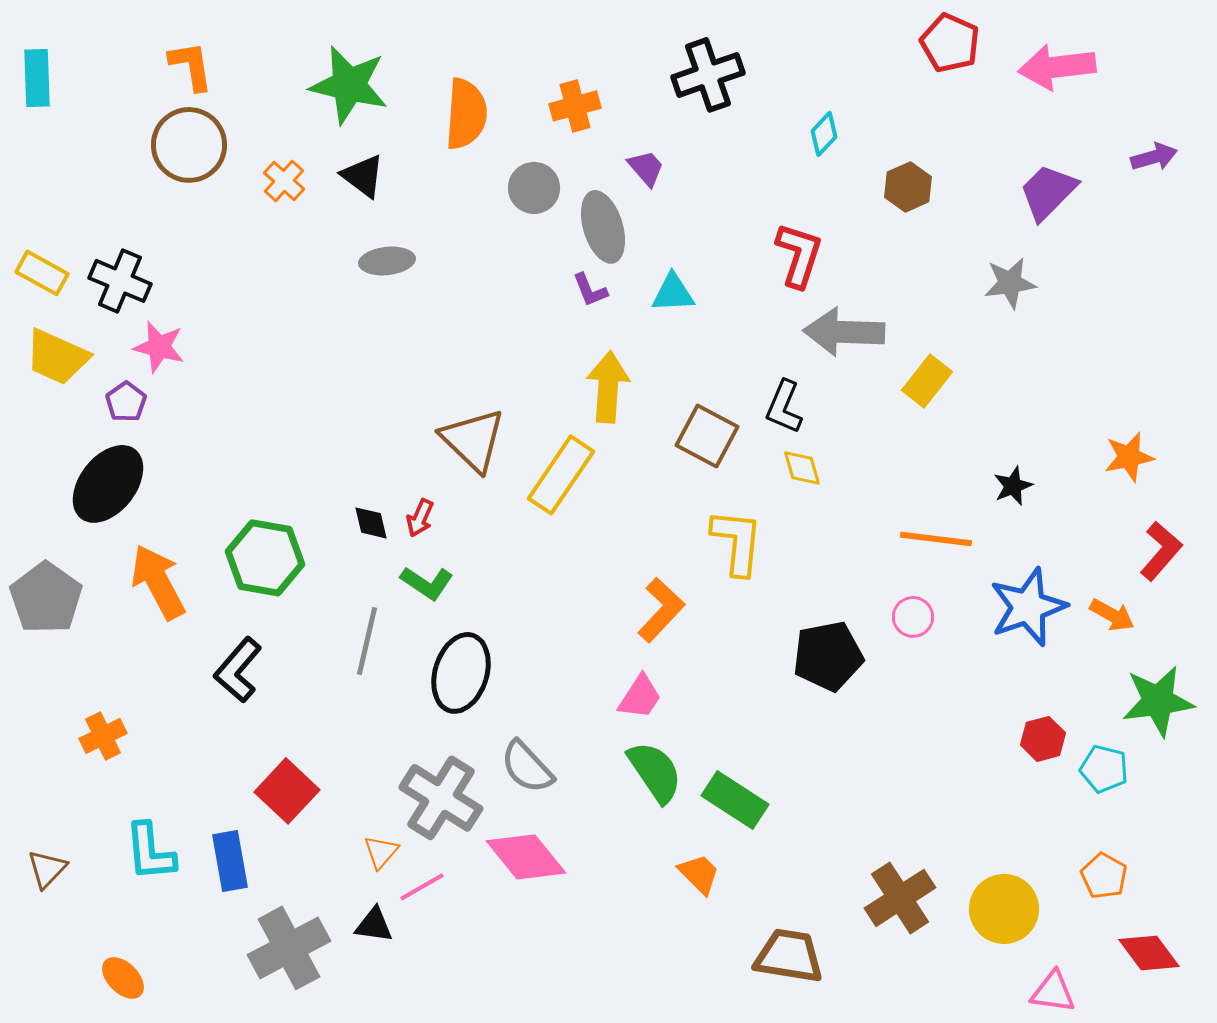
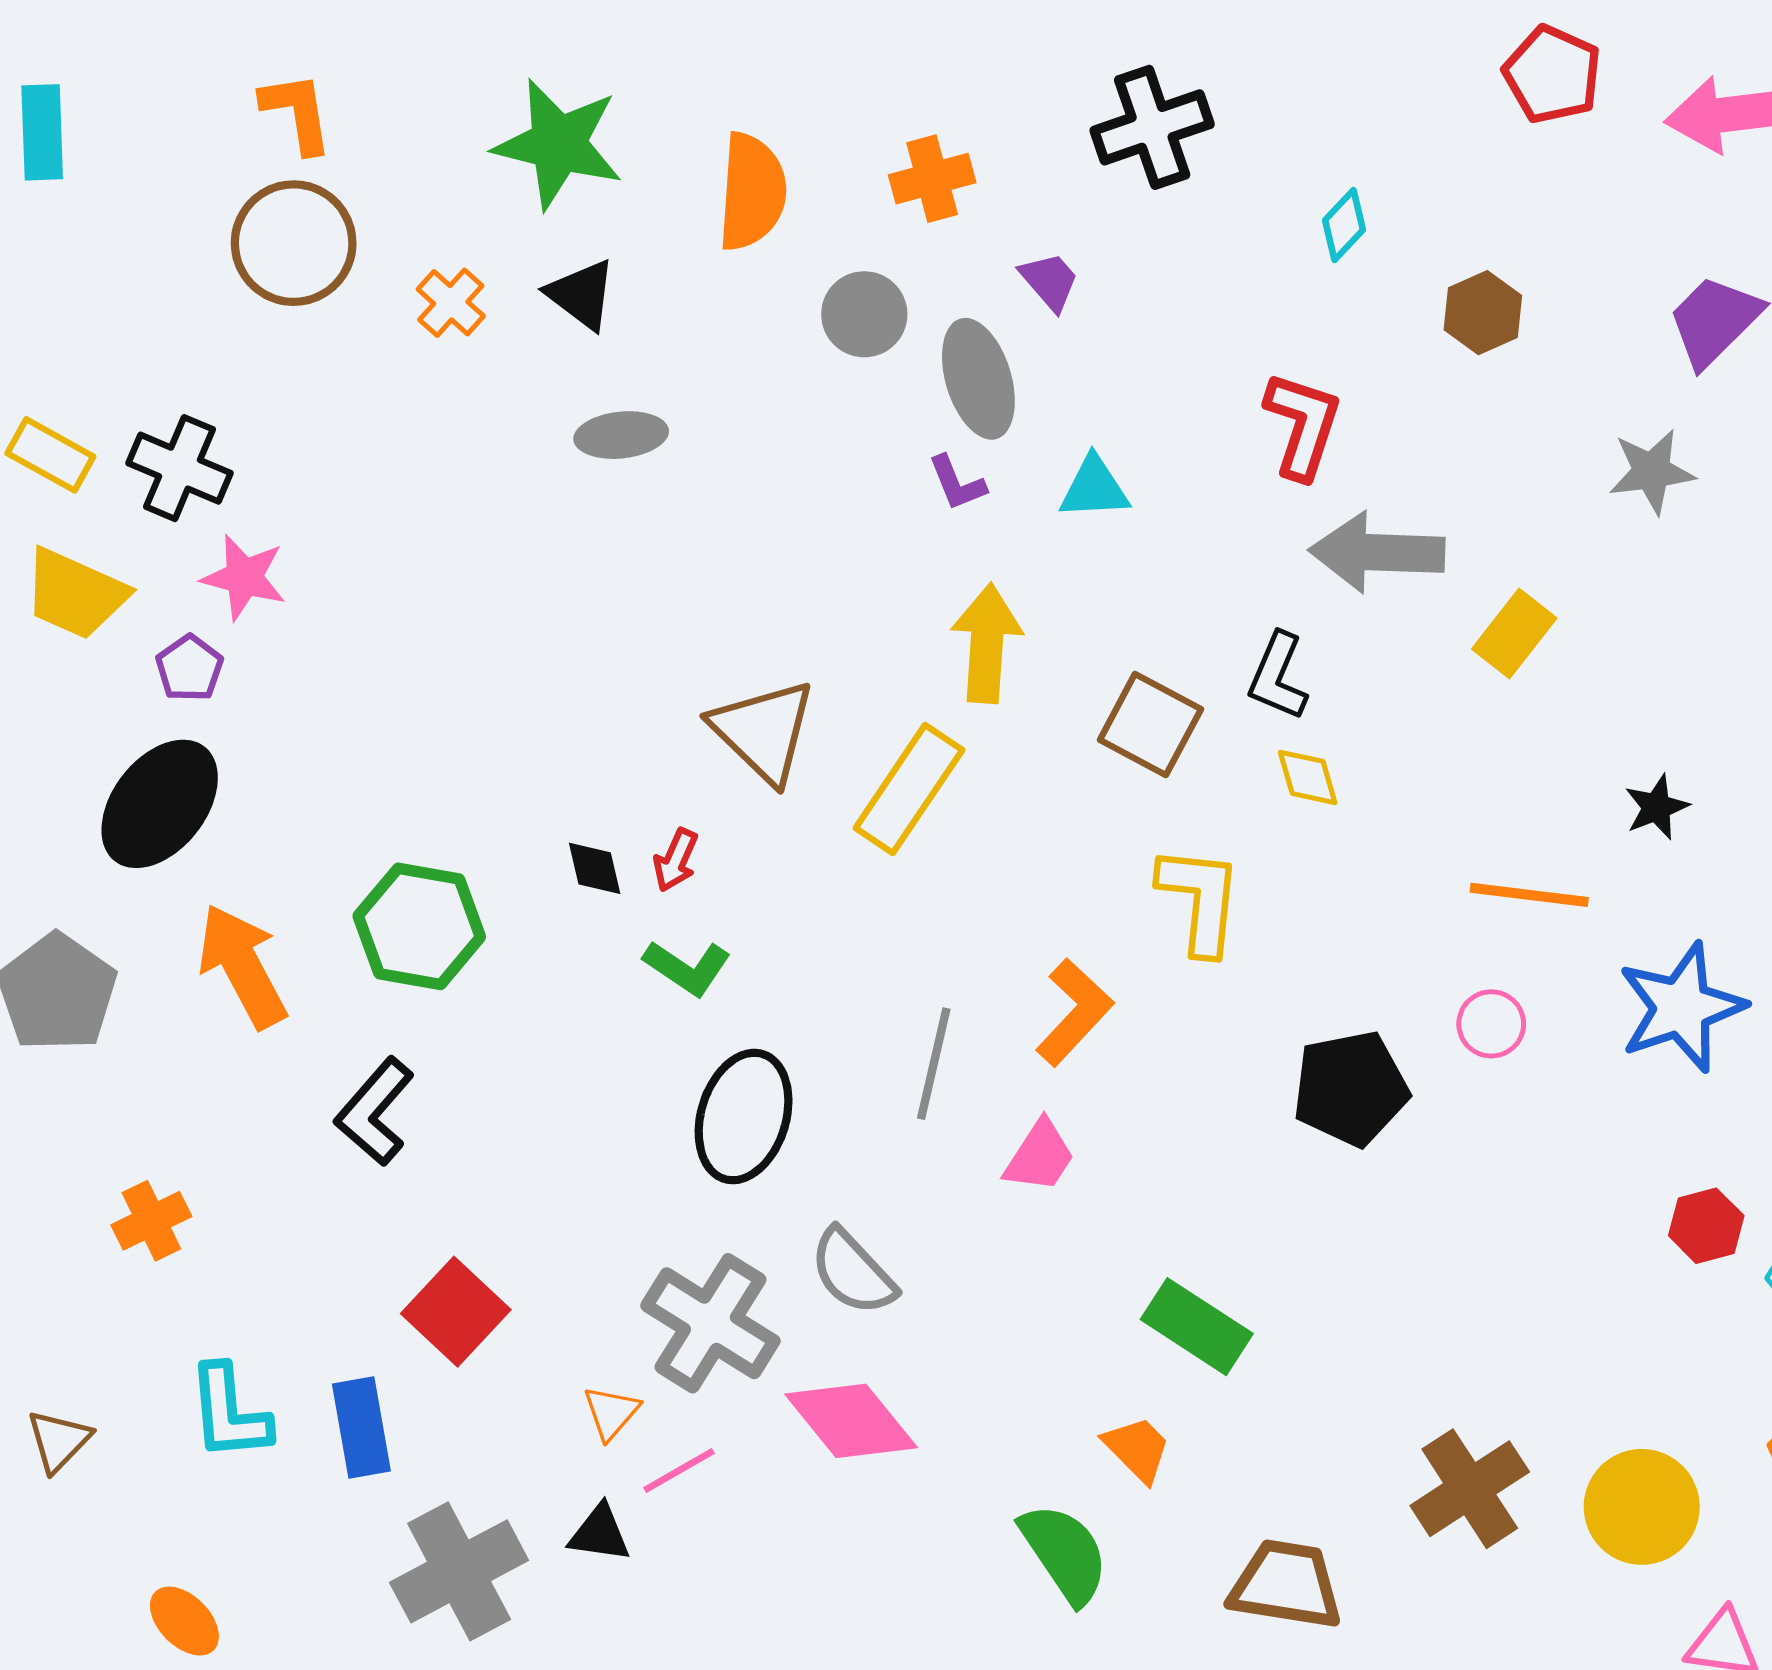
gray line: (367, 641) -> (934, 1064), moved
green semicircle: (655, 772) -> (1064, 1553), moved

